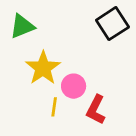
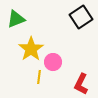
red L-shape: (96, 110) -> (81, 84), moved

